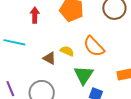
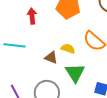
green triangle: (84, 75) -> (75, 73), moved

